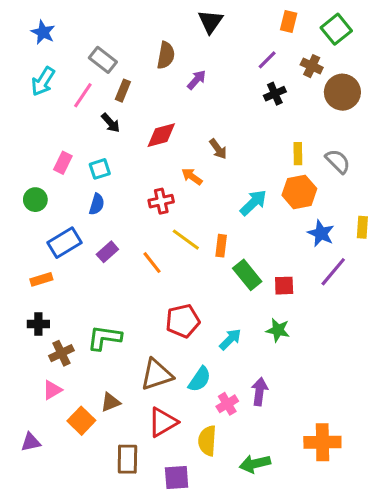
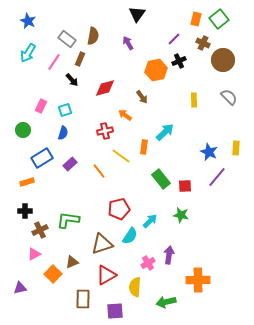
orange rectangle: (289, 21) -> (196, 19), moved
brown semicircle: (166, 55) -> (93, 36), moved
purple arrow: (197, 80) -> (128, 43), moved, turned -72
gray semicircle: (338, 161) -> (229, 97), moved
orange hexagon: (299, 192) -> (156, 70), moved
orange rectangle: (221, 246) -> (144, 147), moved
cyan semicircle: (200, 379) -> (130, 236), moved
orange cross: (322, 442) -> (198, 280), moved

